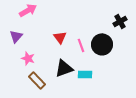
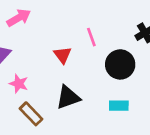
pink line: (81, 45) -> (91, 37), moved
cyan rectangle: (85, 74) -> (119, 106), moved

